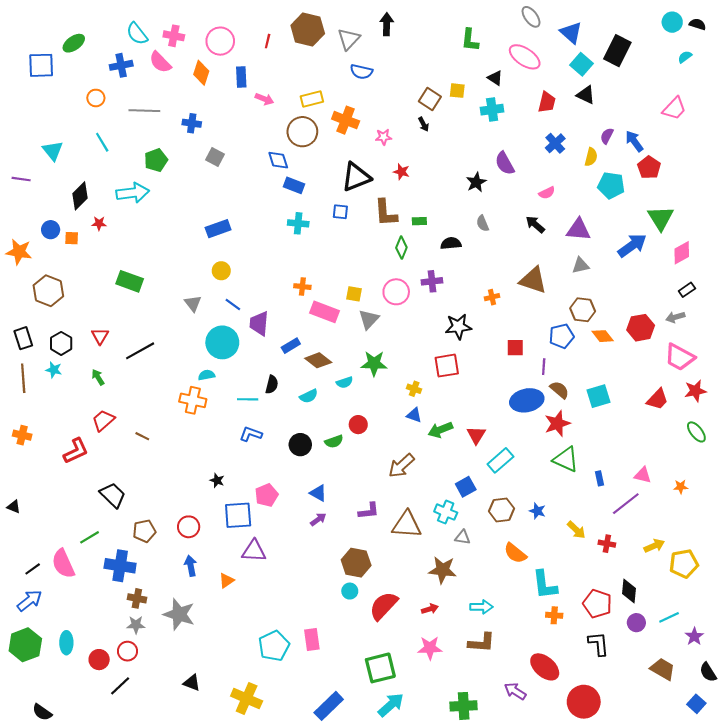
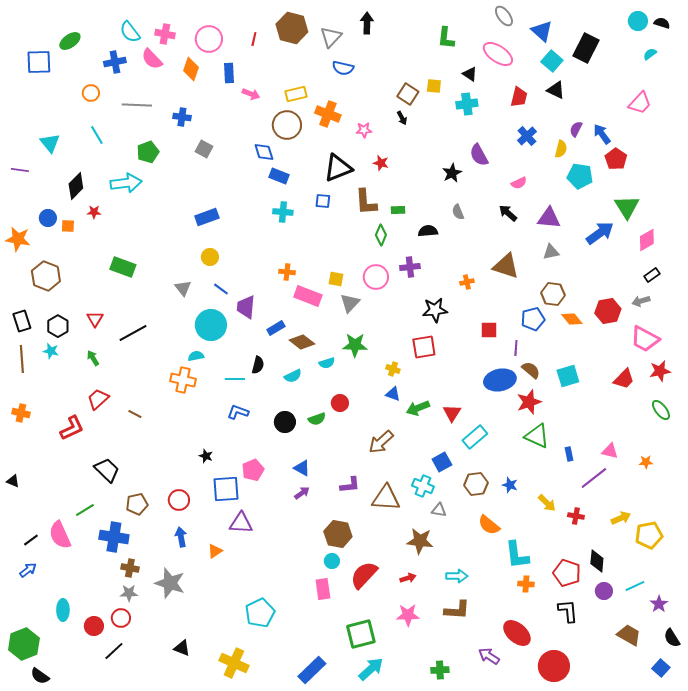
blue arrow: (29, 601) -> (28, 570), size x0.7
pink rectangle: (312, 640) -> (323, 589), moved
green hexagon: (25, 645) -> (24, 644), moved
green cross: (464, 706) -> (440, 670), size x0.7

